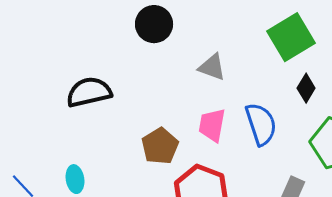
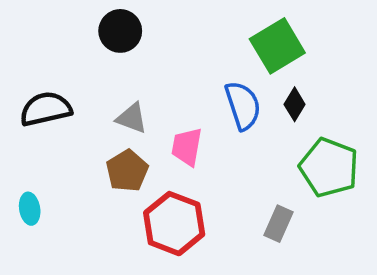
gray triangle: (212, 67) -> (132, 118), moved
blue semicircle: (261, 124) -> (243, 105), moved

